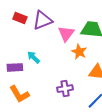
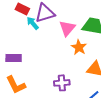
cyan arrow: (34, 57) -> (33, 23), moved

